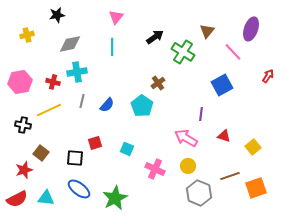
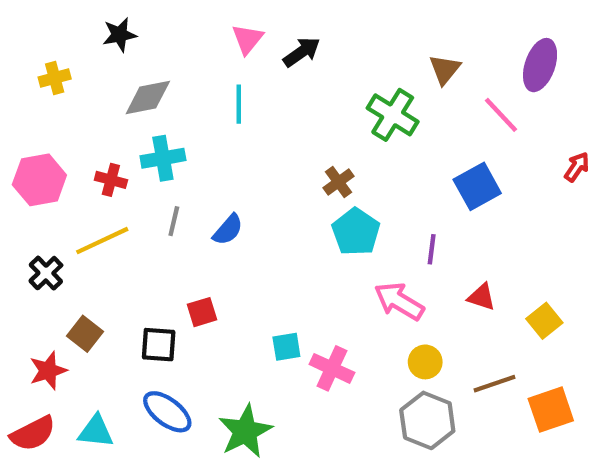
black arrow: (155, 37) -> (302, 52), moved
cyan pentagon: (142, 106) -> (356, 232), moved
black cross: (23, 125) -> (46, 273), turned 35
cyan square: (127, 149) -> (286, 347), moved, turned -32
yellow circle: (188, 166) -> (425, 362), moved

